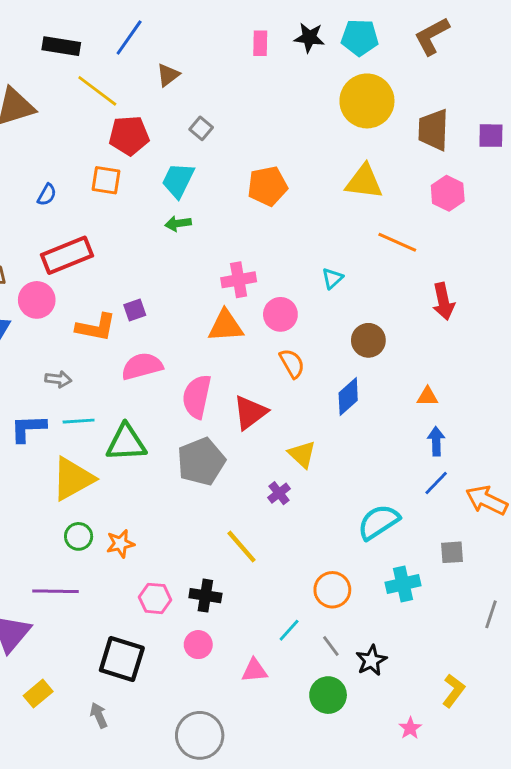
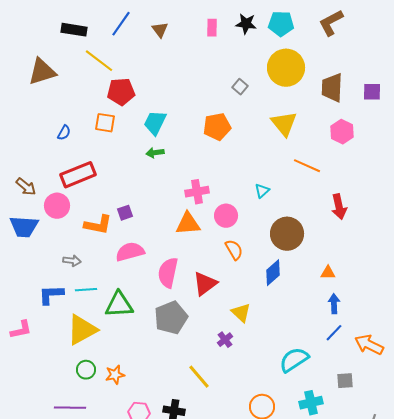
brown triangle: (168, 75) -> (160, 30), moved, turned -30
gray square: (201, 128) -> (240, 87), moved
yellow triangle: (364, 182) -> (284, 124), turned 44
brown circle: (368, 340) -> (287, 234), size x1.4

